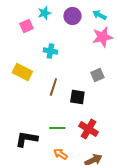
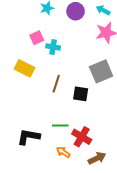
pink square: (26, 26) -> (37, 38), moved
gray square: (97, 75) -> (101, 71), size x1.6
red cross: (88, 129) -> (82, 137), moved

